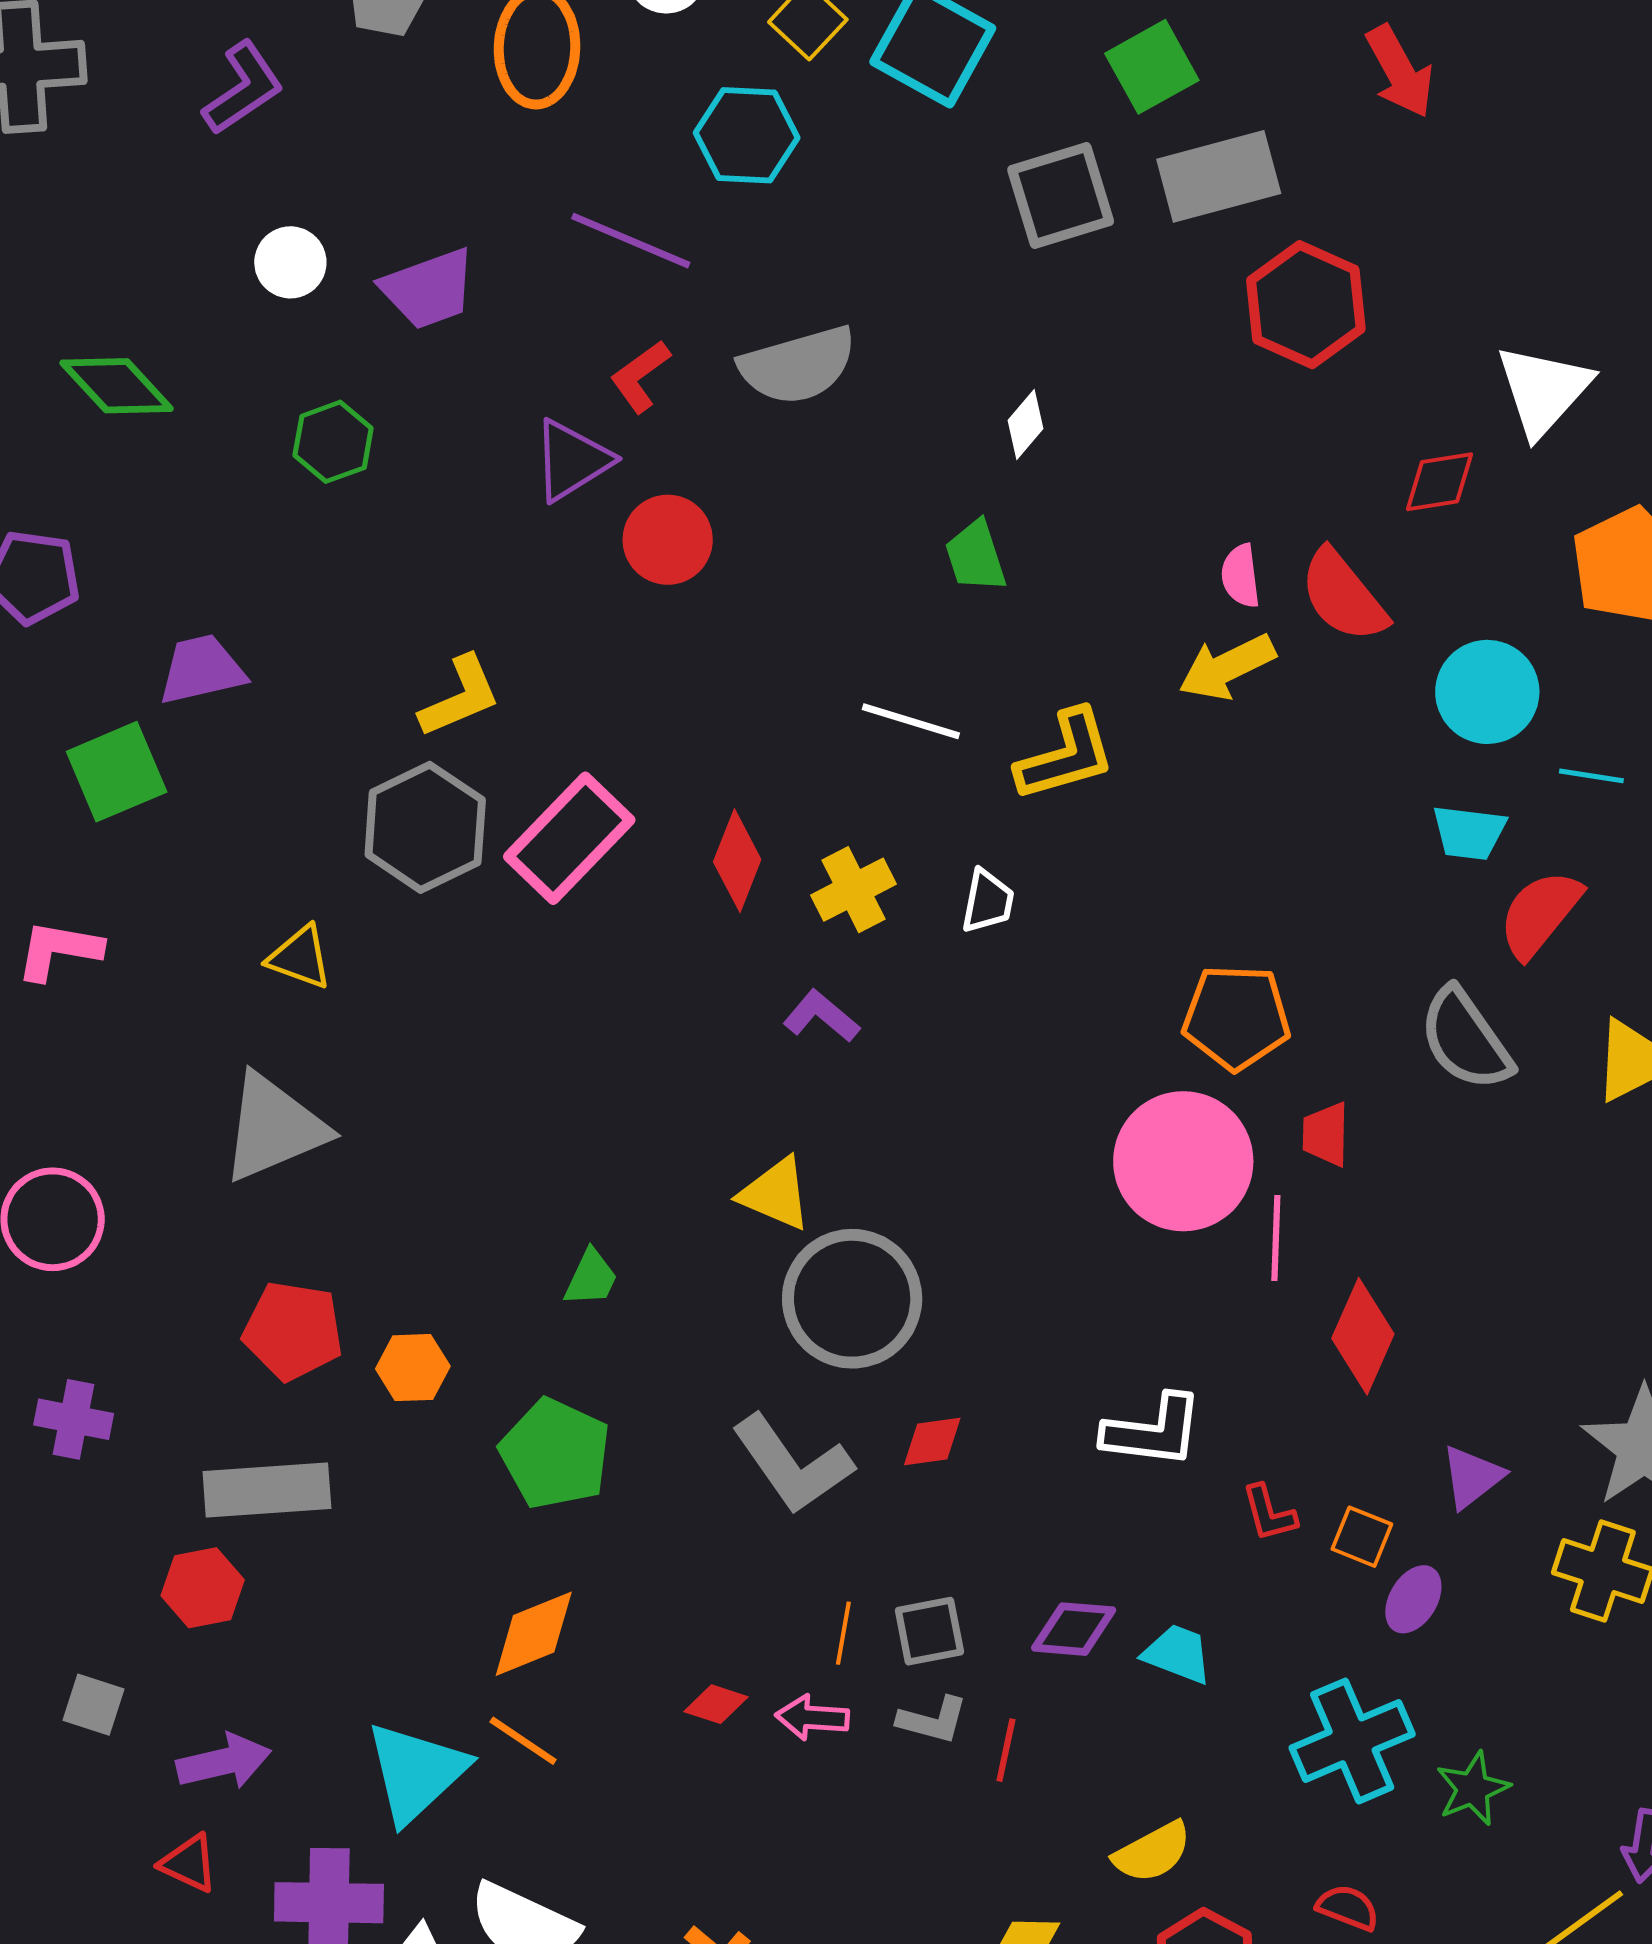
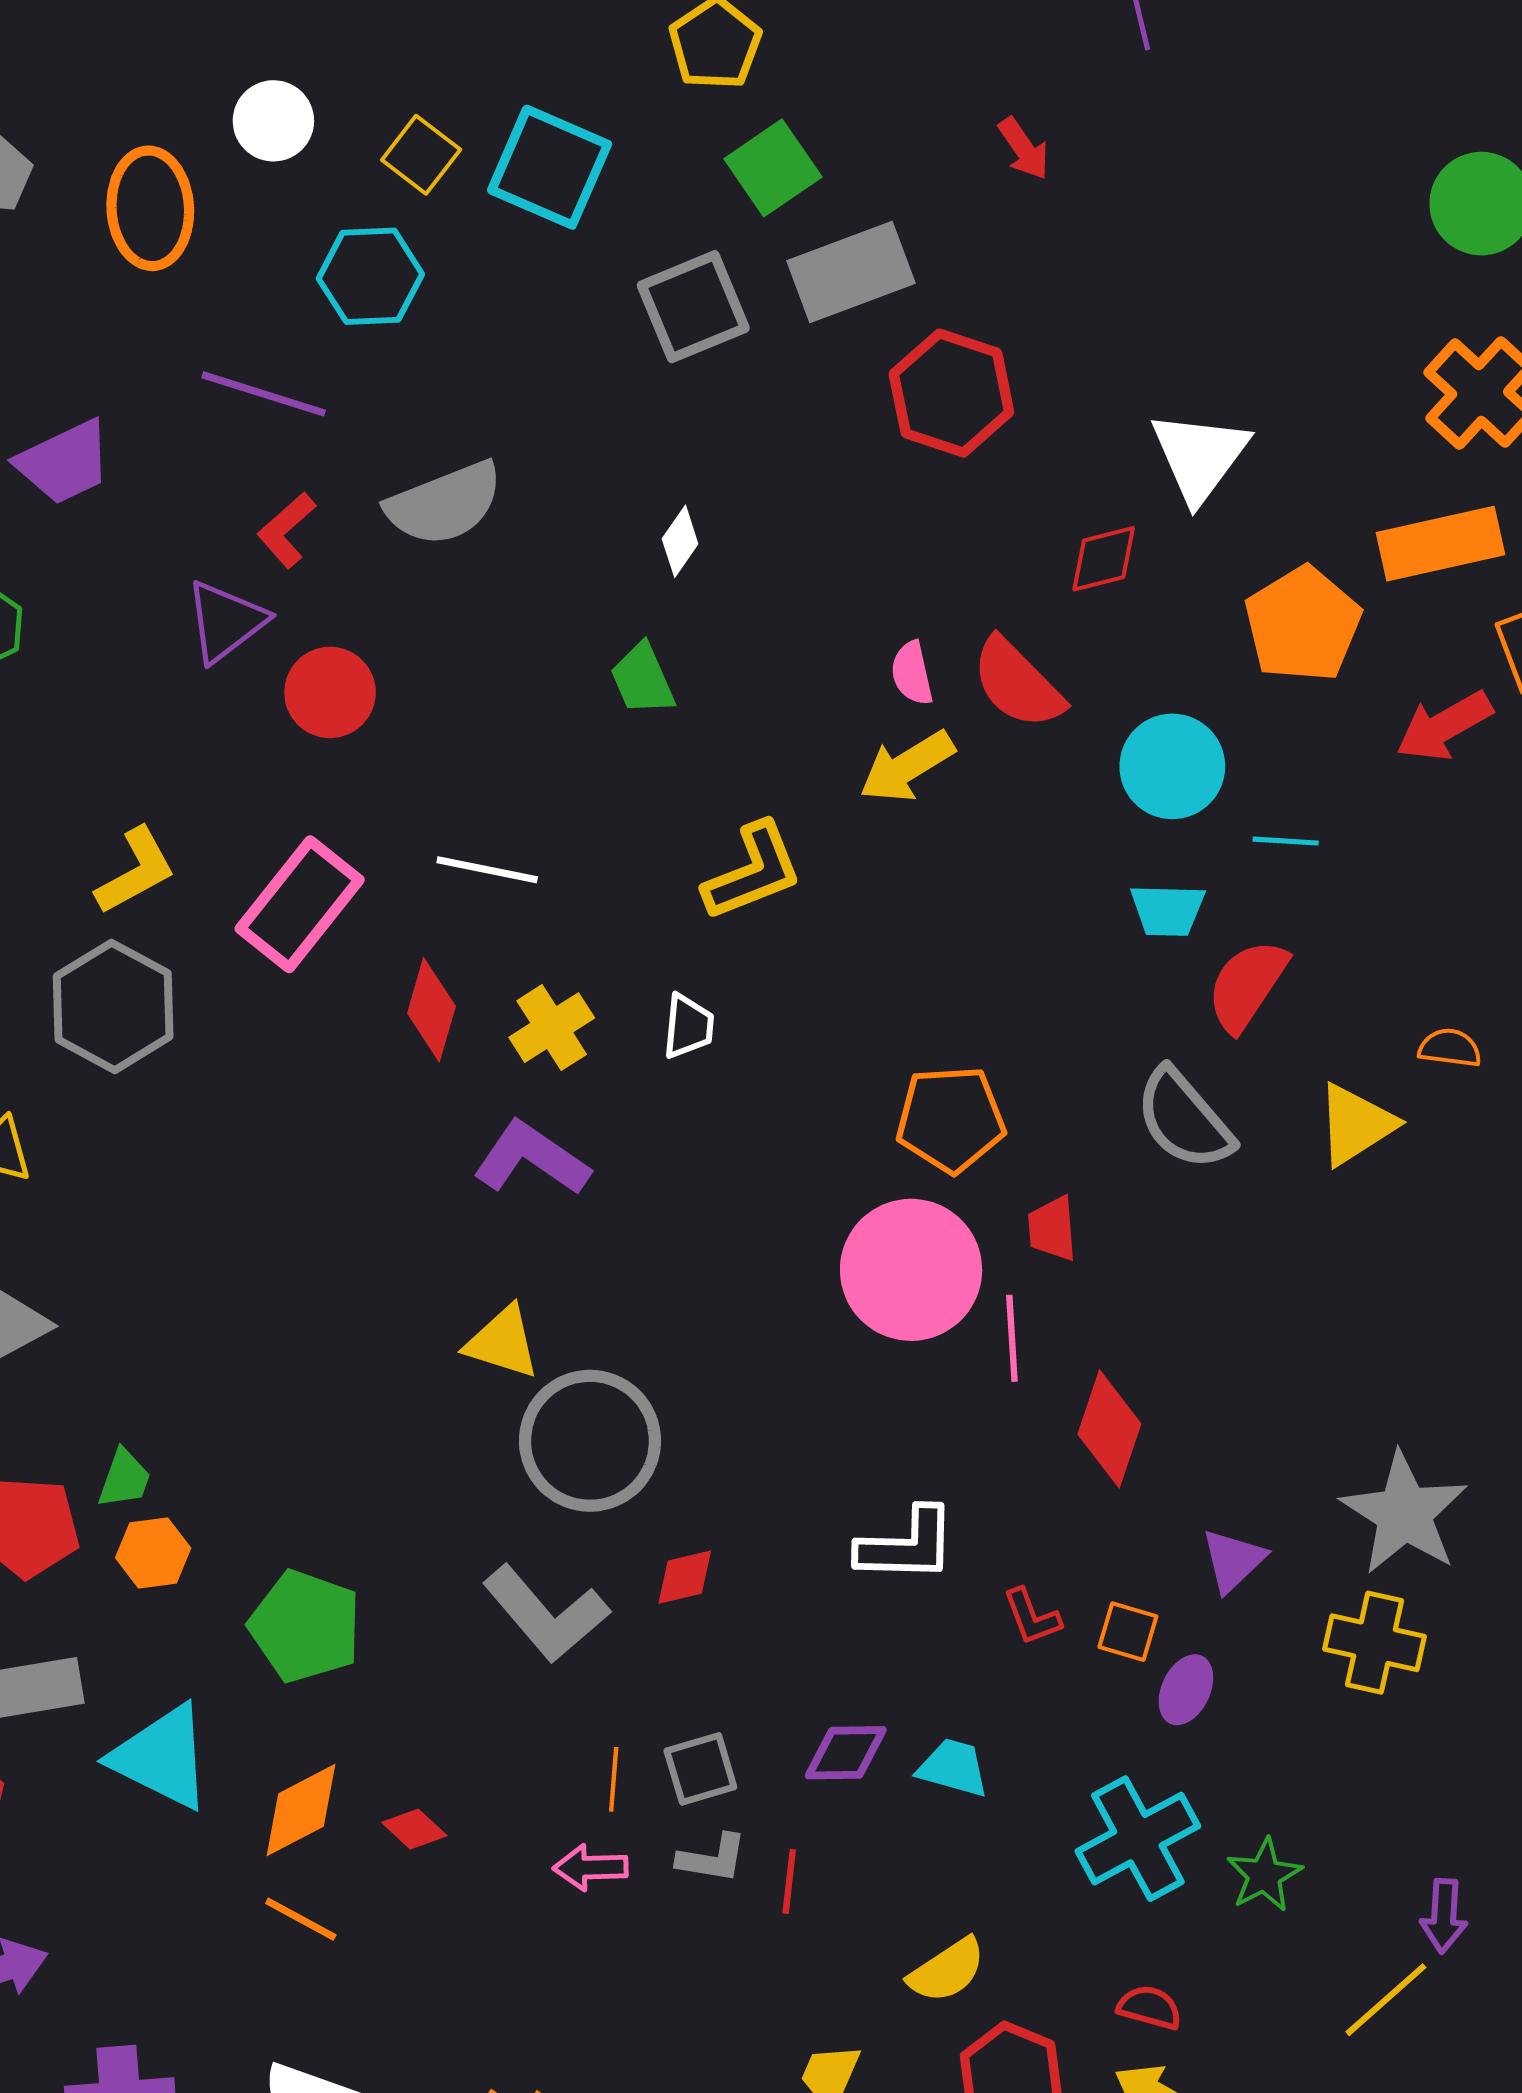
red arrow: (1400, 72) -> (1024, 149), size x0.7
white line: (911, 721) -> (487, 870), moved
pink rectangle: (569, 838) -> (300, 904), moved
purple L-shape: (821, 1016) -> (531, 1159), size x1.5
green trapezoid: (591, 1278) -> (124, 1479), moved
red diamond: (716, 1704) -> (414, 1829), moved, turned 30
cyan triangle: (416, 1772) -> (162, 1757), moved, turned -45

